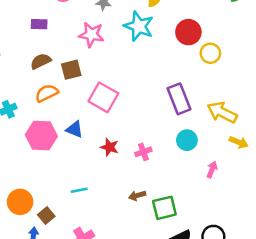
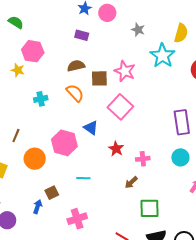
pink star: (91, 35) -> (125, 71), moved
orange semicircle: (47, 93) -> (75, 93), turned 60
pink hexagon: (41, 136) -> (64, 143), moved
brown arrow: (137, 195) -> (131, 182), moved, turned -40
orange circle: (20, 202) -> (35, 159), moved

